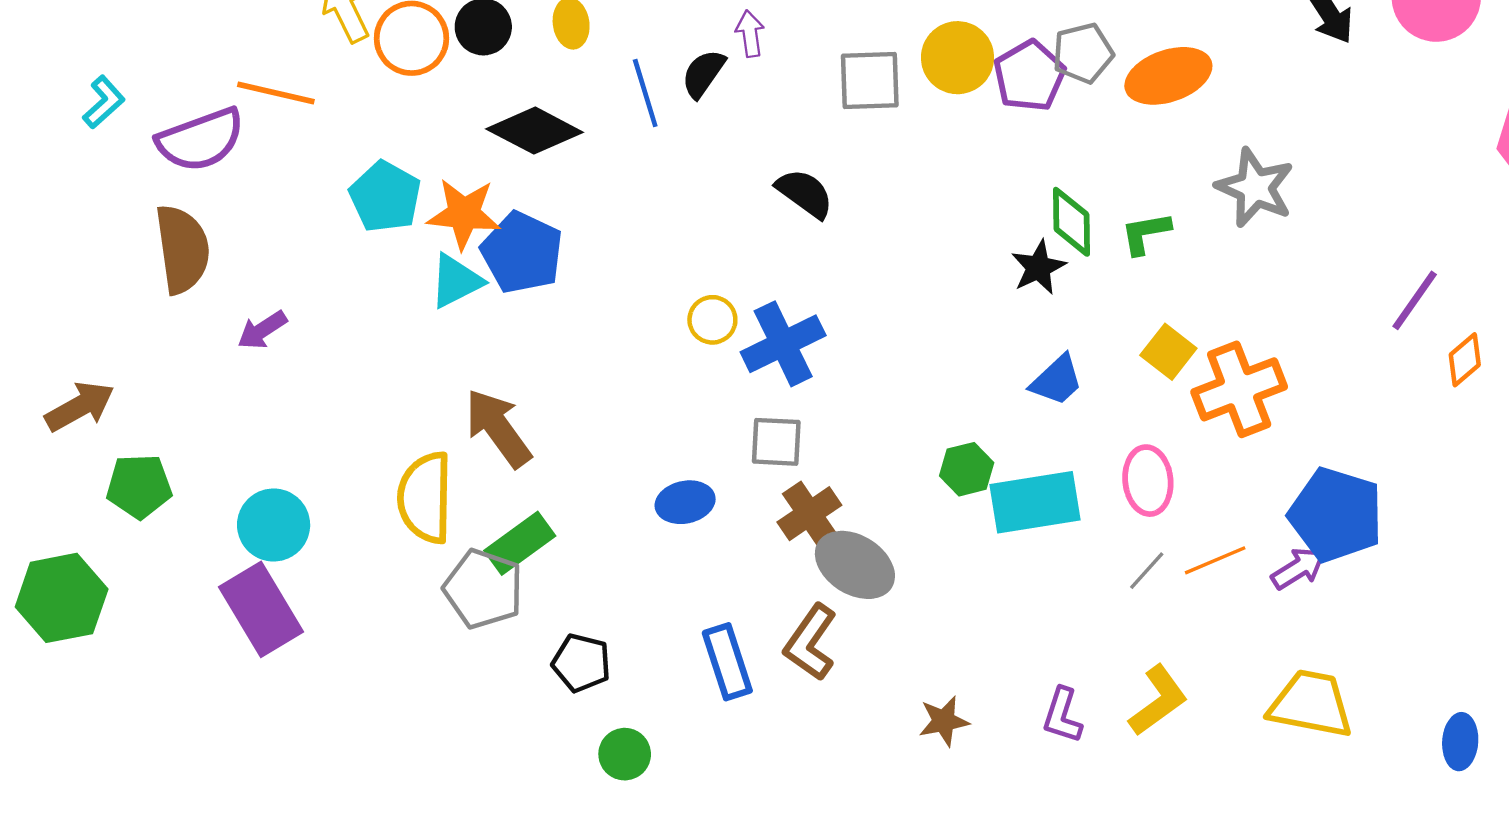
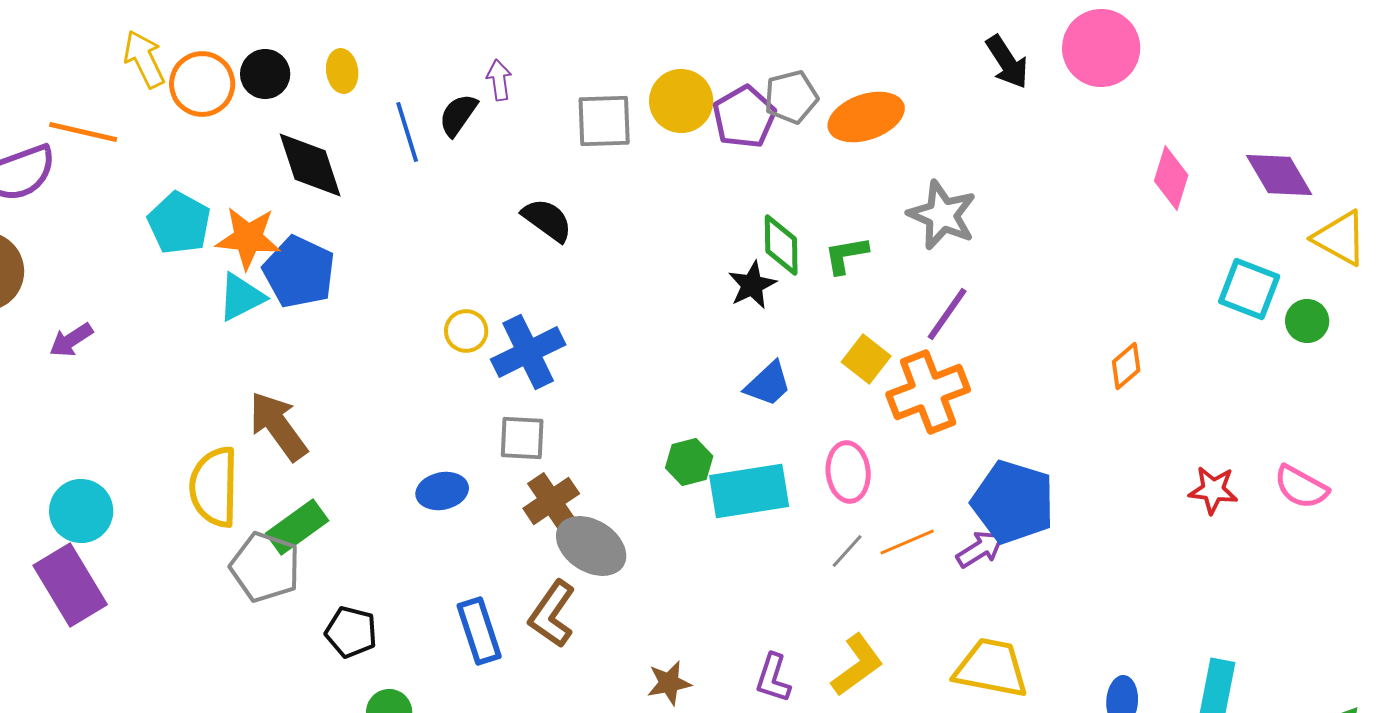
black diamond: (535, 131) -> (310, 165), turned 44
purple line: (1415, 300) -> (947, 314), moved

